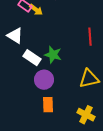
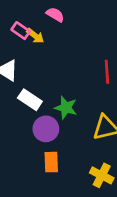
green star: (53, 55) -> (66, 108), moved

